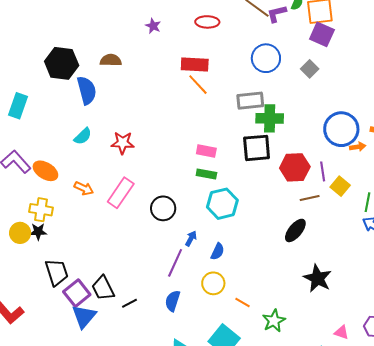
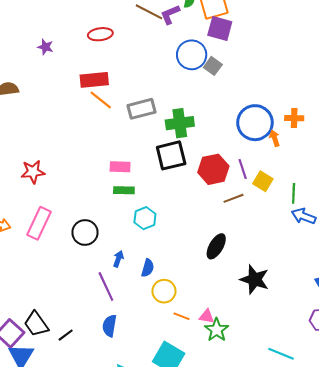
blue circle: (266, 58) -> (192, 55), moved
gray rectangle: (250, 101) -> (142, 109), moved
orange arrow: (358, 147) -> (275, 138), turned -91
cyan hexagon: (222, 204) -> (145, 218), size x0.7
black ellipse: (295, 230) -> (216, 246), moved
purple line: (175, 263) -> (106, 286), turned -40
yellow circle: (213, 283) -> (164, 291), moved
pink triangle: (341, 332) -> (207, 316), moved

